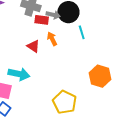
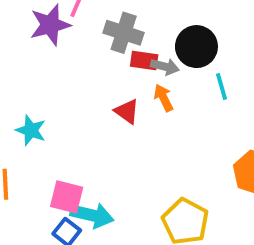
gray arrow: (53, 15) -> (165, 67), moved
cyan arrow: (19, 74) -> (92, 215), moved

